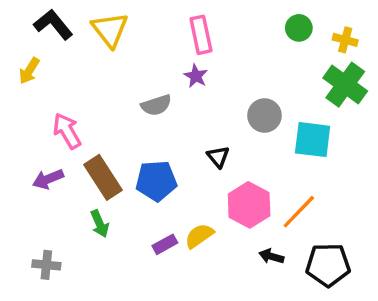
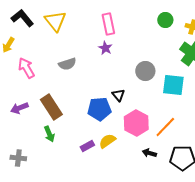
gray semicircle: (156, 105) -> (67, 64), moved
pink arrow: (67, 131) -> (26, 68), moved
blue pentagon: (156, 181) -> (99, 109), moved

